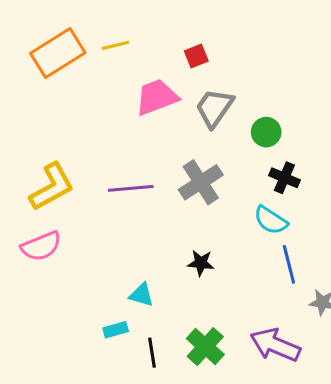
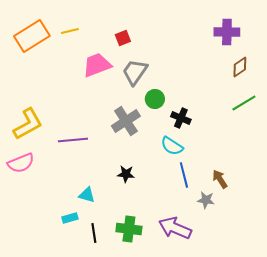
green circle: (266, 132) -> (155, 99), moved
purple line: (131, 188) -> (73, 140), moved
green cross: (205, 347) -> (129, 229), turned -35

